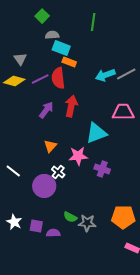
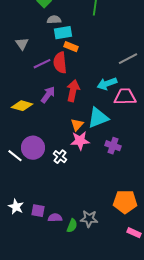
cyan rectangle: (61, 48) -> (63, 33), turned -30
cyan arrow: (105, 75) -> (107, 84), moved
yellow diamond: (14, 81) -> (22, 106), moved
orange triangle: (50, 146) -> (77, 125), moved
purple cross: (102, 169) -> (113, 146), moved
purple circle: (44, 186) -> (33, 148), moved
green semicircle: (70, 217) -> (72, 226), moved, turned -96
gray star: (87, 223) -> (89, 219), moved

